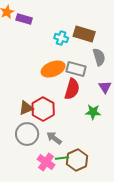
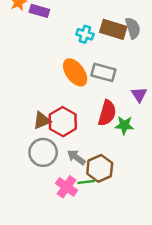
gray semicircle: (99, 57) -> (133, 28), moved
orange ellipse: (53, 69) -> (75, 72), turned 75
red semicircle: (72, 89) -> (107, 113), moved
brown hexagon: (77, 160) -> (100, 168), moved

